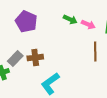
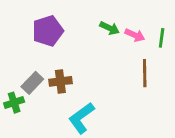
purple pentagon: (26, 22) -> (48, 31), turned 30

